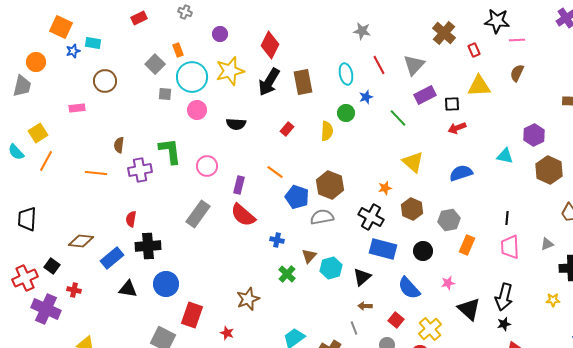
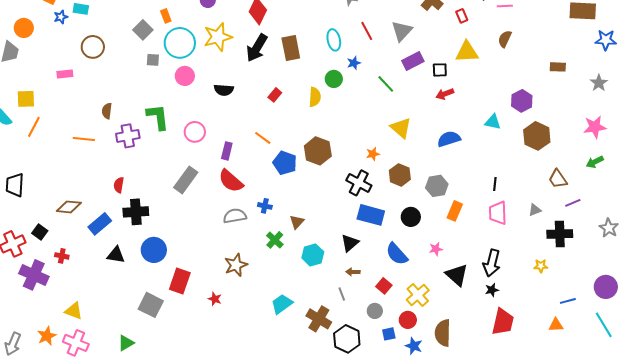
yellow square: (38, 133) -> (26, 99), turned 30
gray semicircle: (322, 217) -> (235, 216), moved
cyan hexagon: (331, 268) -> (313, 255), moved

